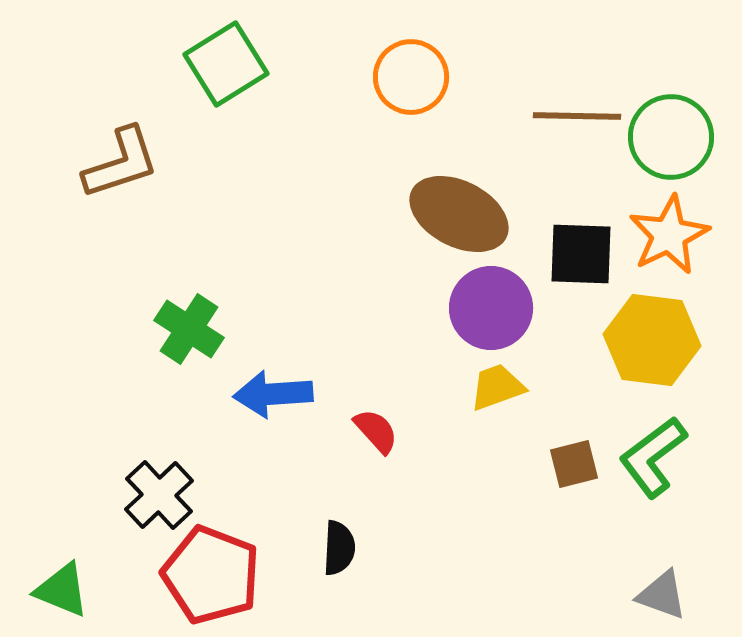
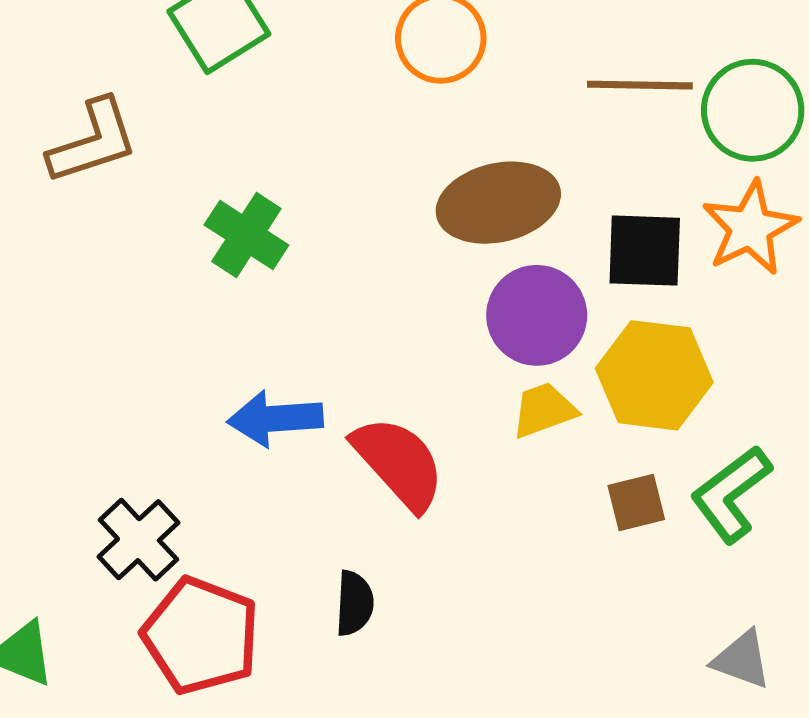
brown ellipse: (459, 214) -> (498, 203), turned -40
green cross: (189, 329) -> (246, 235), moved
yellow hexagon: (652, 340) -> (654, 375), moved
red semicircle: (376, 431) -> (399, 463), size x1.8

